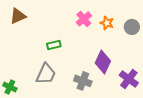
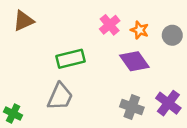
green rectangle: (54, 45) -> (70, 59), size x1.5
purple diamond: (103, 62) -> (134, 61), moved, turned -60
gray cross: (83, 81) -> (132, 107), moved

